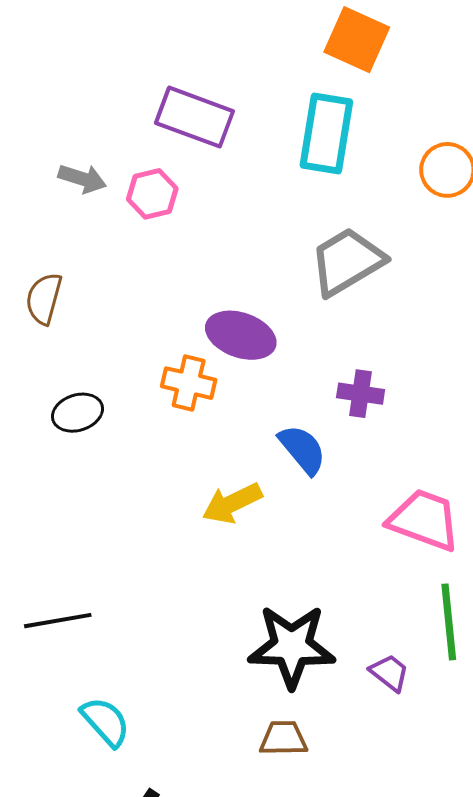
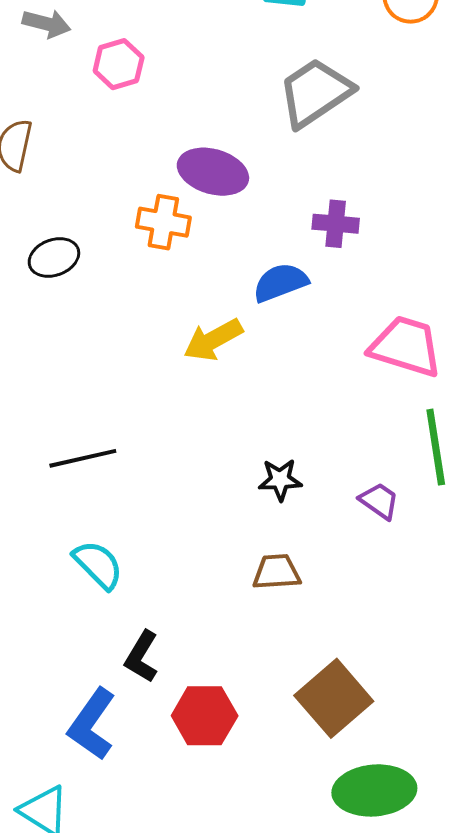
pink hexagon: (152, 194) -> (119, 64), moved
blue semicircle: (302, 449) -> (280, 282), turned -68
black line: (58, 621) -> (83, 458), moved
black star: (292, 646) -> (280, 480), size x0.5

